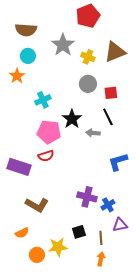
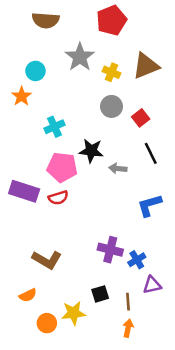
brown semicircle: (26, 30) -> (46, 20), moved
red square: (111, 93) -> (141, 118), turned -32
black line: (108, 117) -> (151, 153), moved
black star: (72, 119) -> (91, 151), turned -30
purple rectangle: (19, 167) -> (24, 191), moved

